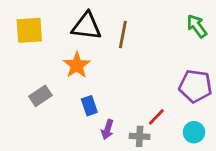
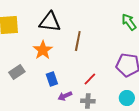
brown line: (123, 34) -> (78, 41), moved
red line: (156, 117) -> (90, 79), moved
purple arrow: (107, 129) -> (65, 96), turned 48

